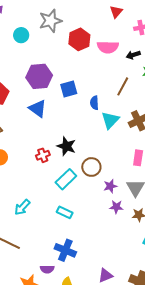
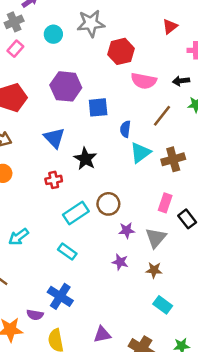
pink semicircle: (108, 47) -> (144, 81), moved
blue triangle: (38, 108) -> (54, 138), moved
black star: (66, 146) -> (85, 159), moved
purple star: (116, 207) -> (120, 262), moved

